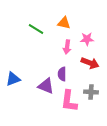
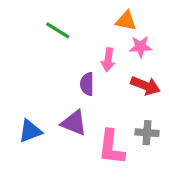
orange triangle: (64, 23) -> (126, 21), moved
purple semicircle: (62, 74) -> (87, 84), moved
blue triangle: (13, 79) -> (30, 131), moved

